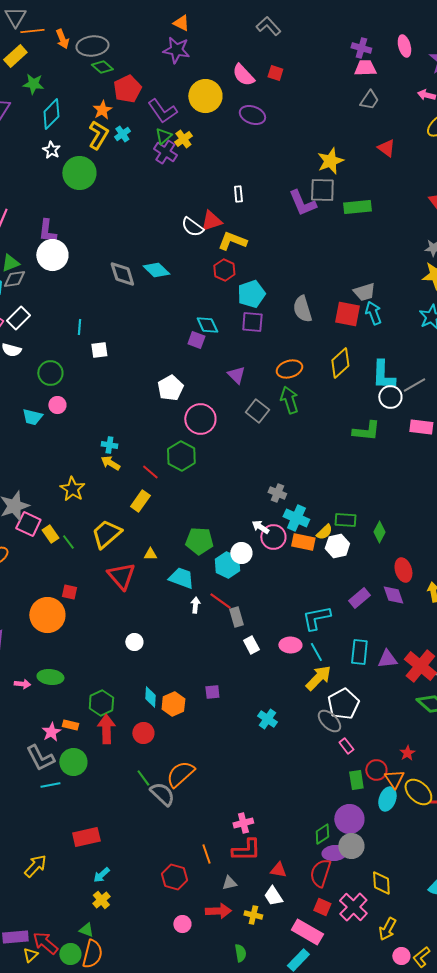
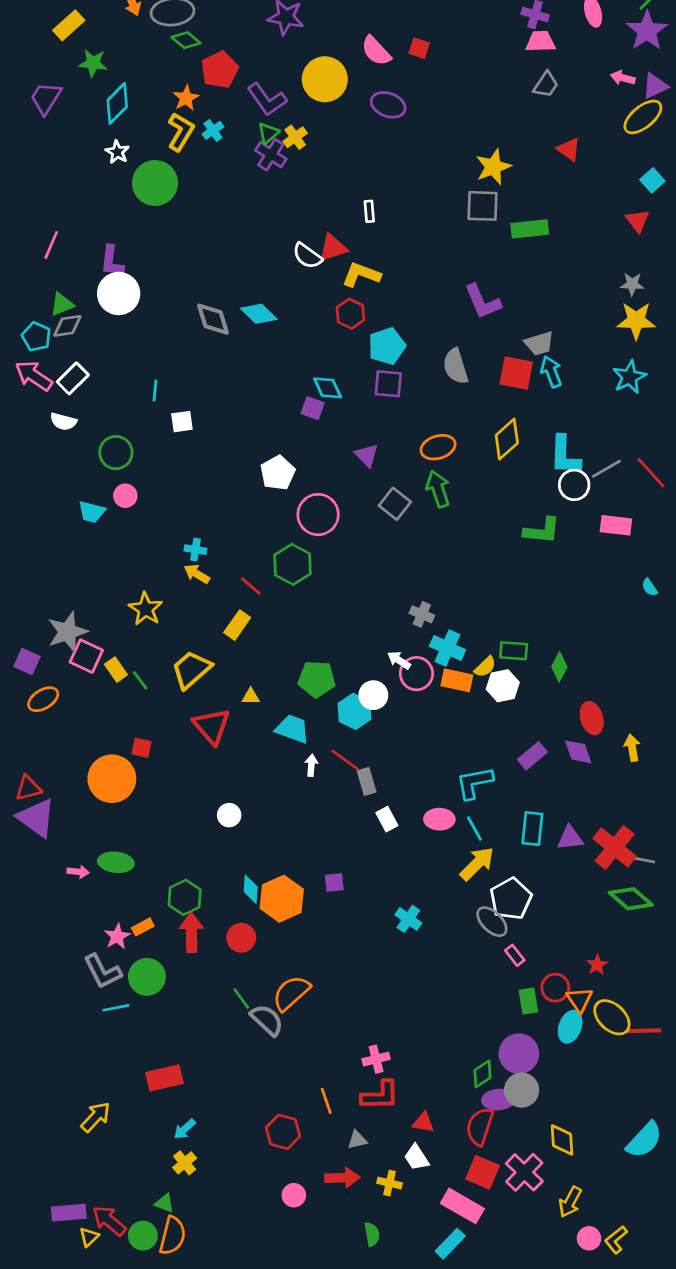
purple L-shape: (302, 203) -> (483, 302), moved
orange hexagon: (173, 704) -> (282, 899), size x1.4
orange rectangle: (70, 725) -> (143, 927), turned -42
red square: (322, 907) -> (483, 1172), size x1.4

